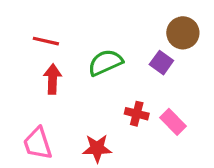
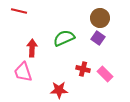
brown circle: (183, 33) -> (100, 18), moved
red line: (46, 41) -> (19, 11), moved
pink trapezoid: (38, 143) -> (23, 72), moved

